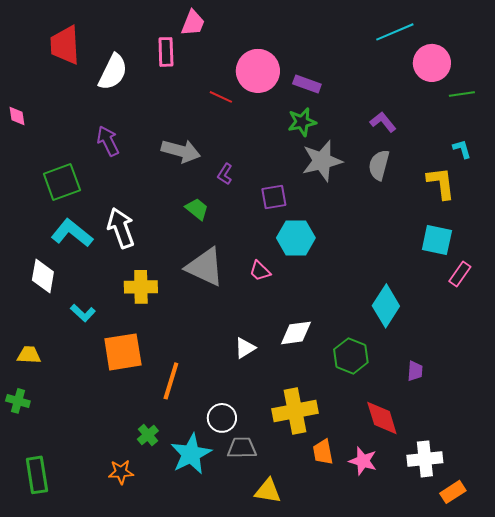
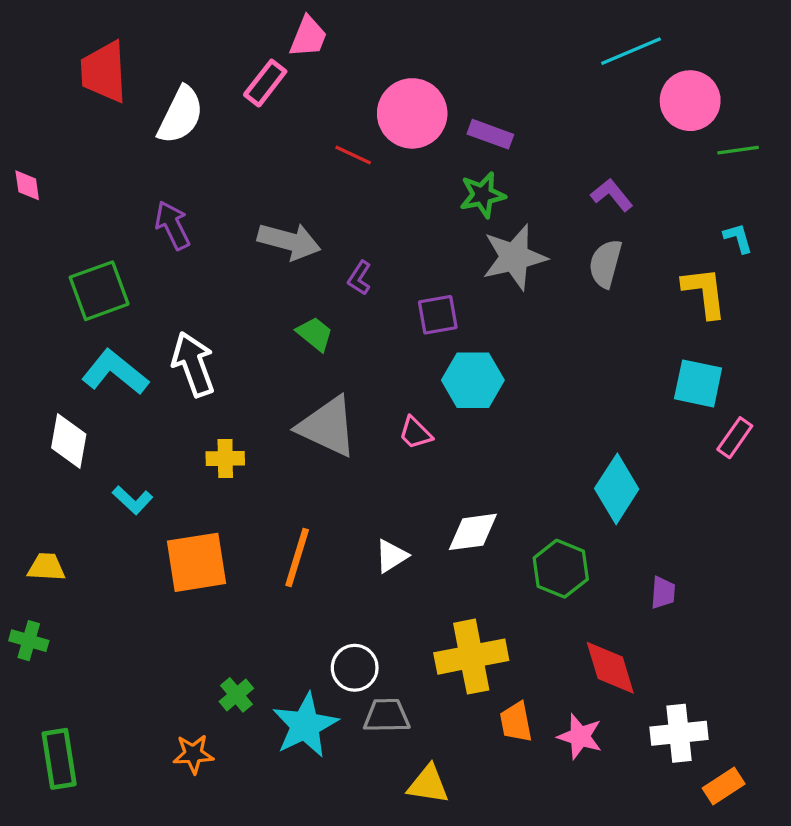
pink rectangle: (166, 52) -> (265, 83), turned 40
yellow cross: (141, 287) -> (225, 458), size x0.7
orange line: (171, 381) -> (297, 558), moved

